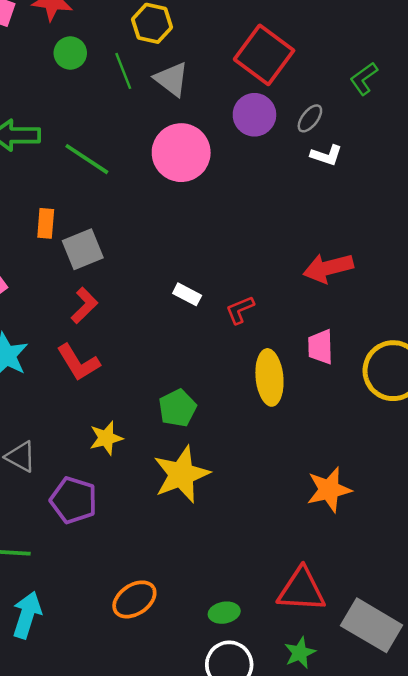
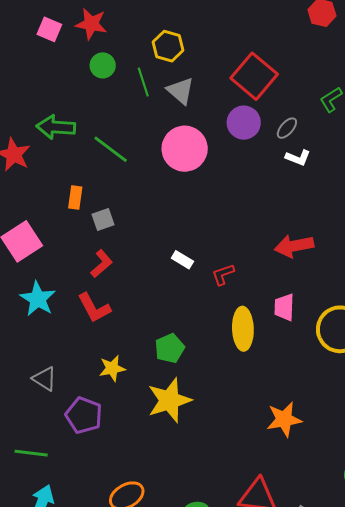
gray square: (83, 249) -> (103, 220), size x0.7

